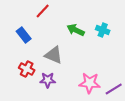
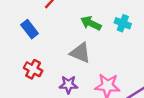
gray triangle: (54, 55) -> (80, 53), moved
purple star: (48, 80) -> (68, 85), moved

